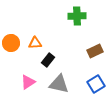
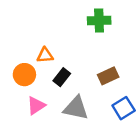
orange circle: (11, 43) -> (24, 75), moved
brown rectangle: (95, 51) -> (108, 76), moved

